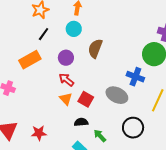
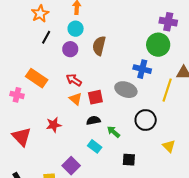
purple circle: (66, 58) -> (70, 49), moved
orange rectangle: (30, 60) -> (37, 78), moved, turned 70
red square: (86, 99) -> (95, 97), turned -35
red star: (39, 133) -> (54, 125), moved

